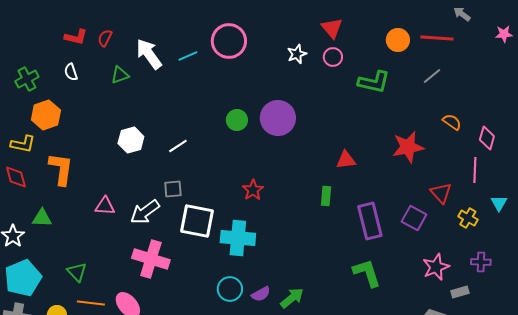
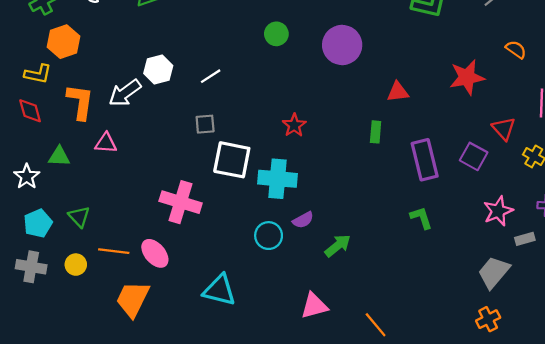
purple circle: (278, 118) -> (342, 45), moved
green circle: (237, 120) -> (276, 34), moved
pink triangle: (105, 206) -> (106, 143), moved
white arrow: (145, 212) -> (125, 93), moved
green triangle: (77, 272) -> (79, 217), moved
green L-shape: (367, 273) -> (421, 218), size x0.7
cyan pentagon: (23, 278) -> (38, 223), size x0.7
purple semicircle: (261, 294) -> (303, 220), moved

